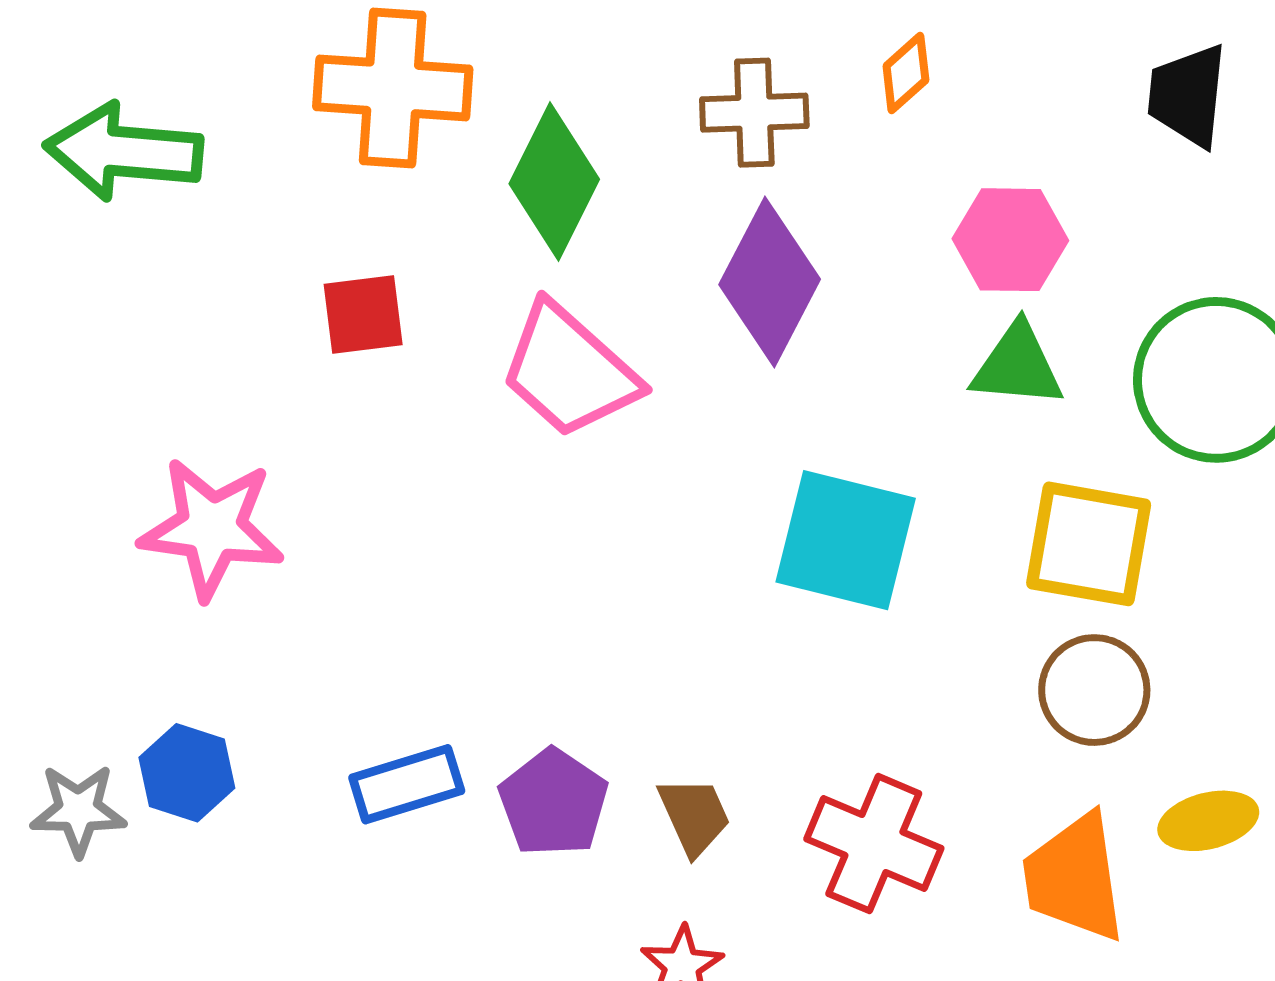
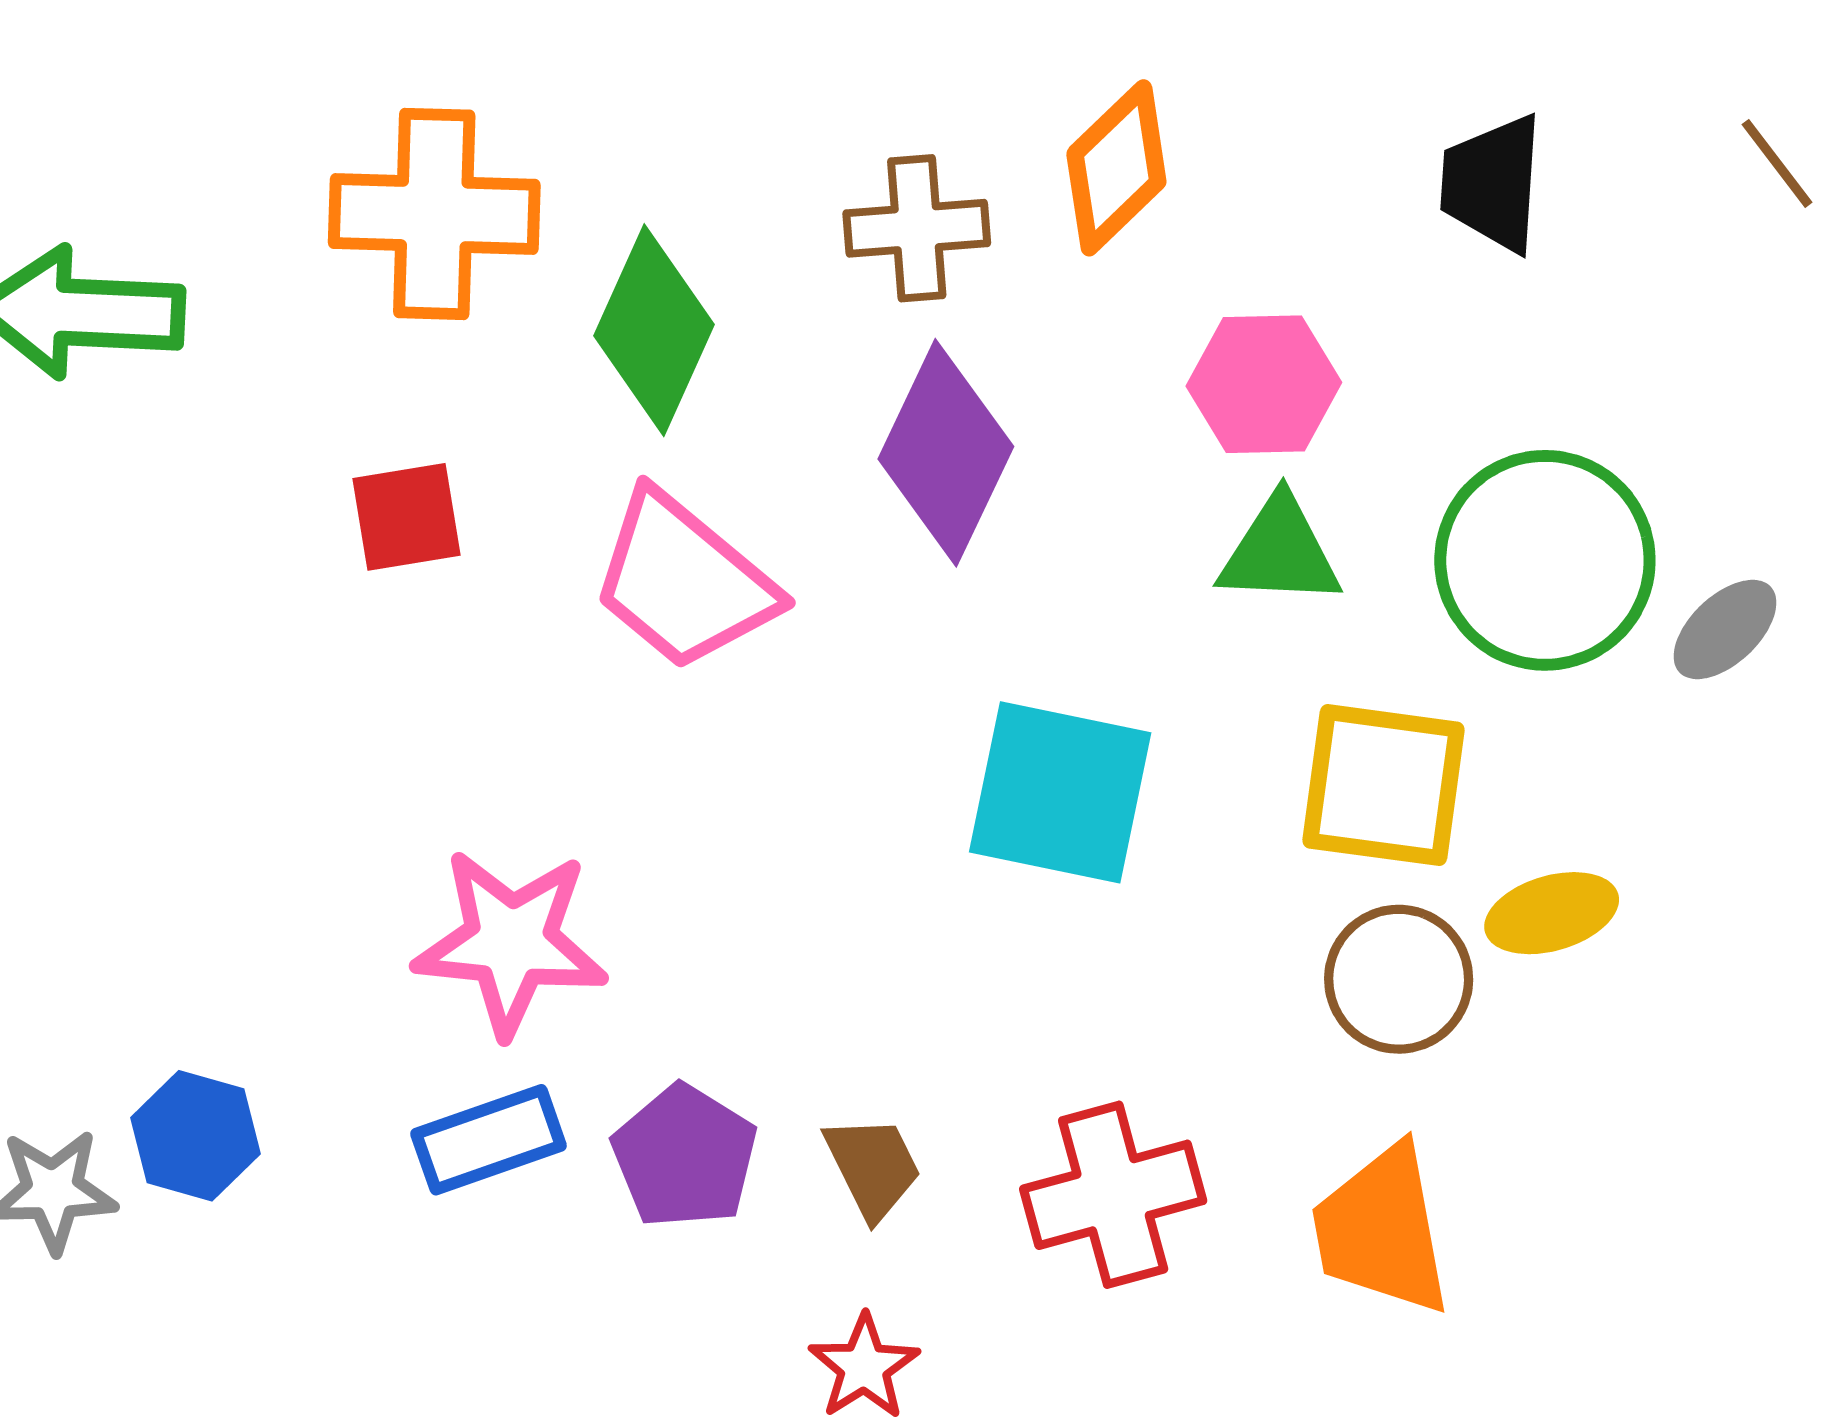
orange diamond: (906, 73) -> (1116, 168), size x1.6
pink star: (212, 528) -> (511, 942), moved
yellow ellipse: (1208, 821) -> (1552, 913), moved
red cross: (874, 844) -> (1113, 1195), turned -36

